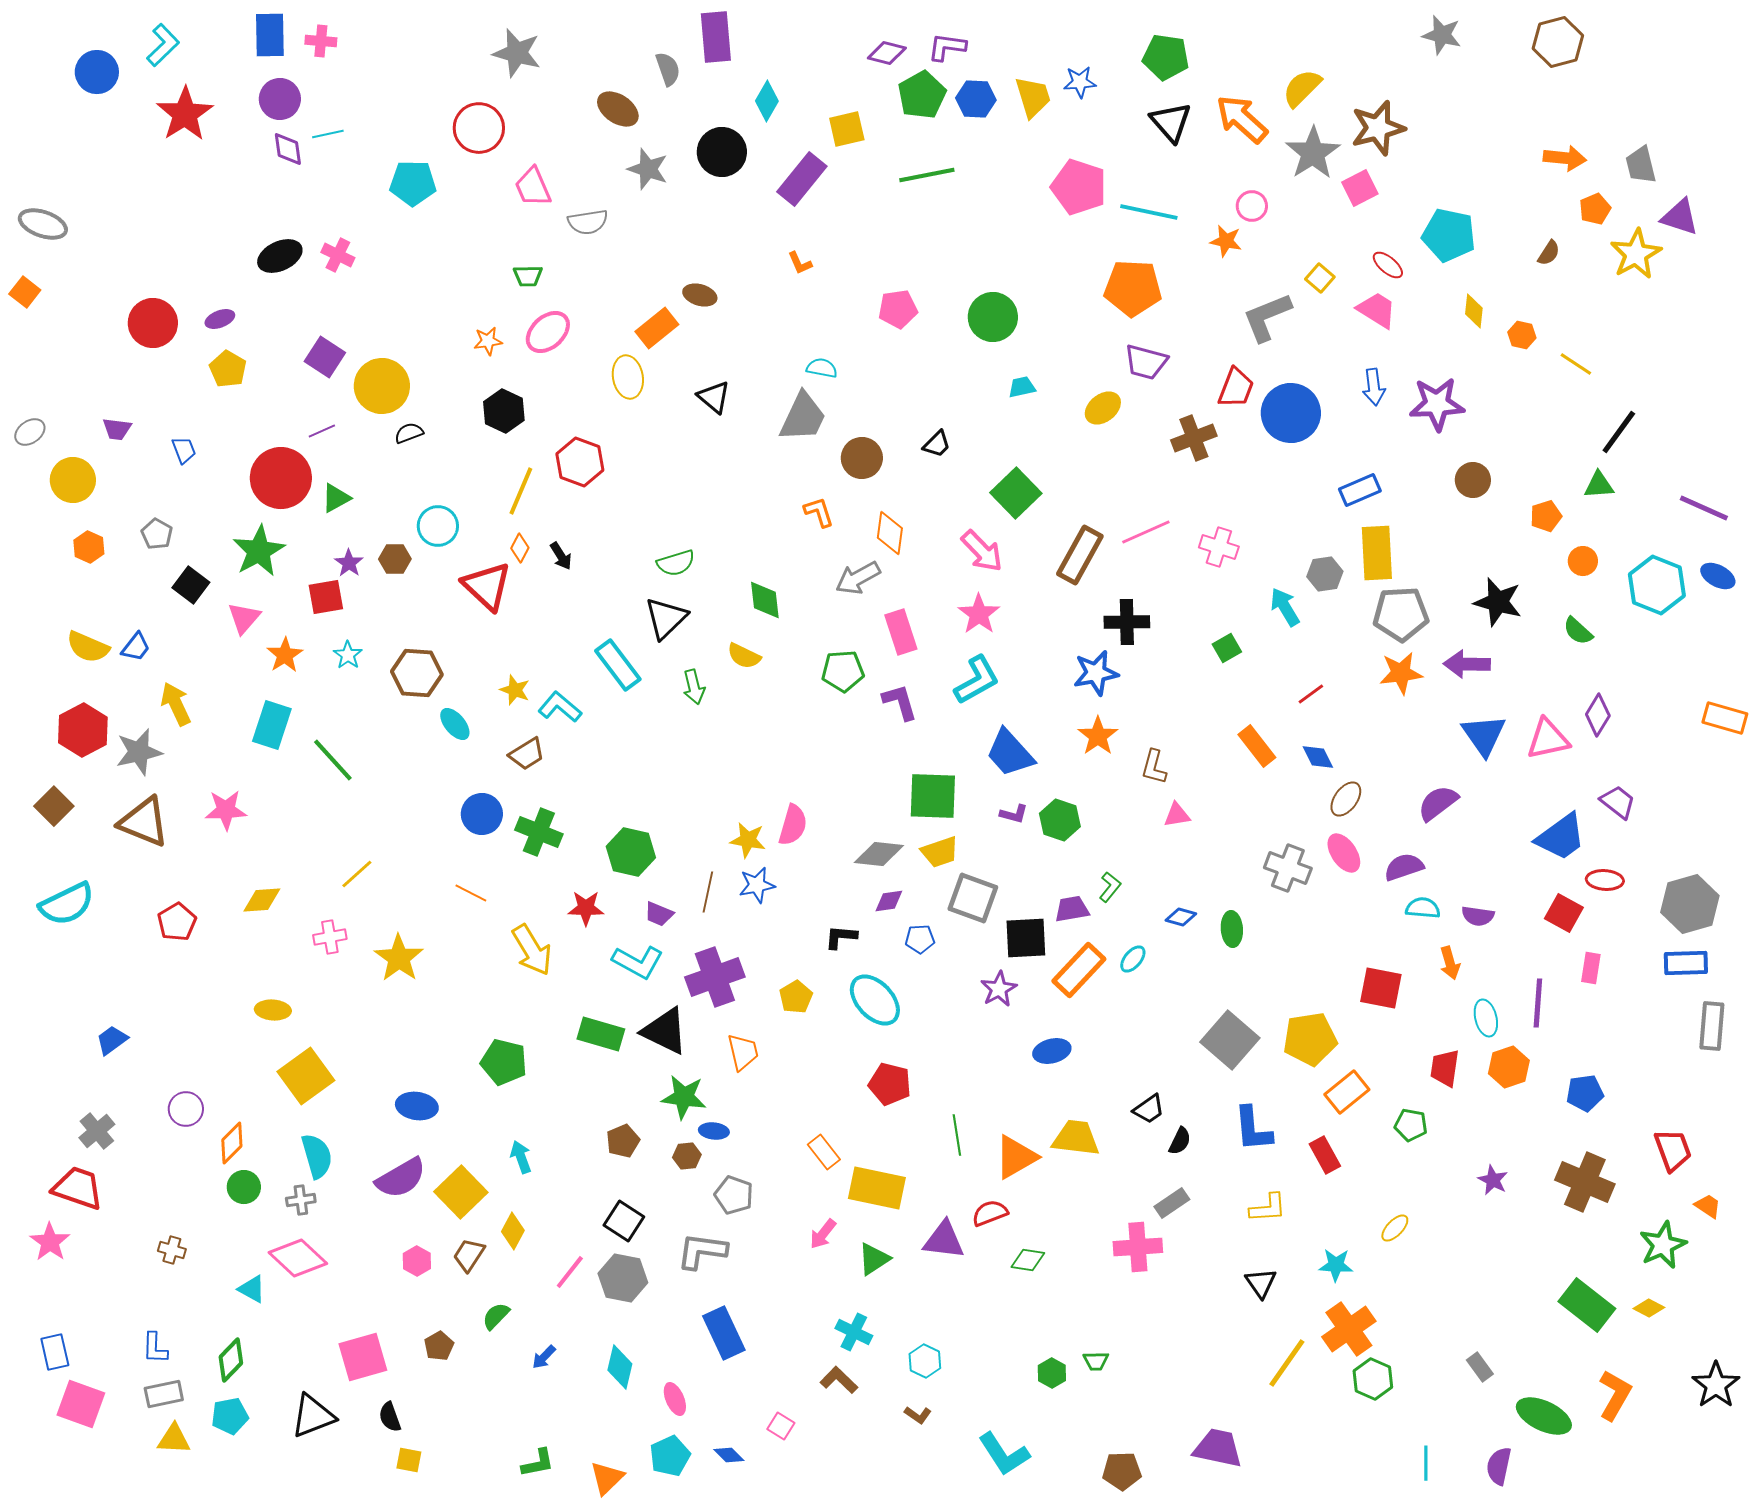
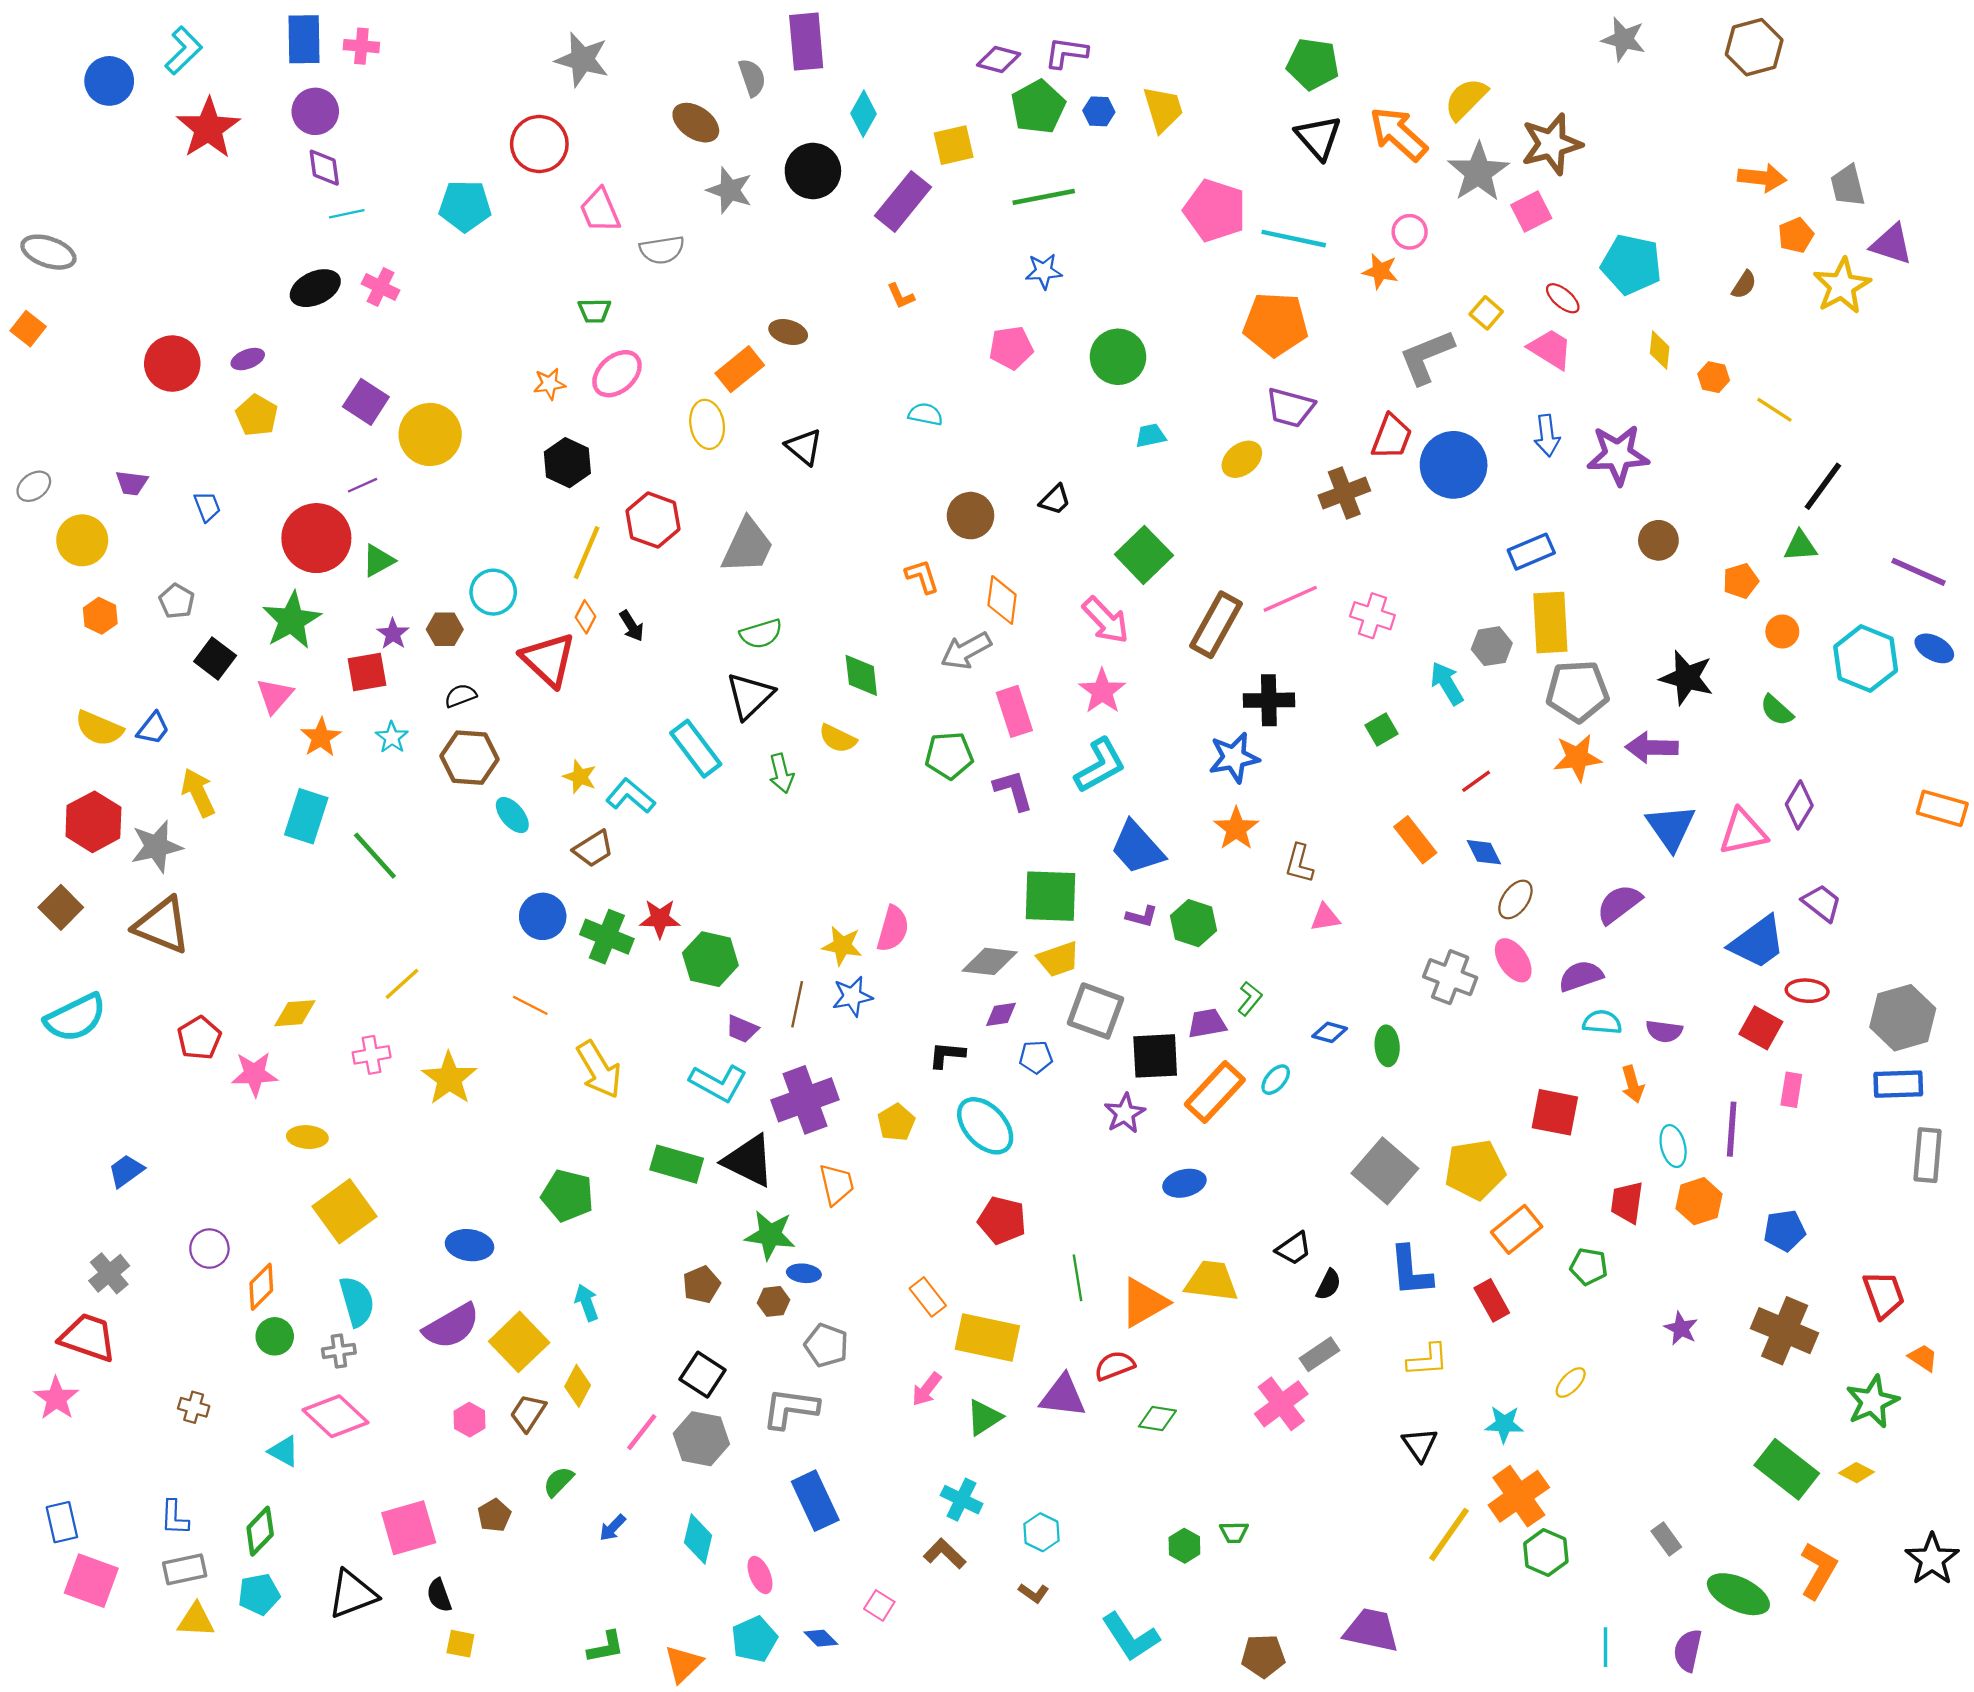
blue star: (1080, 82) -> (1044, 271), moved
blue hexagon: (976, 99) -> (1099, 111), size x0.7
cyan line: (328, 134) -> (347, 214), moved
gray trapezoid: (803, 417) -> (748, 546), moved
black semicircle: (409, 433) -> (460, 696), moved
pink star: (226, 810) -> (254, 1074), moved
red star: (586, 908) -> (660, 919), moved
pink cross: (1138, 1247) -> (1281, 1404), turned -33

